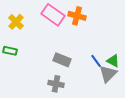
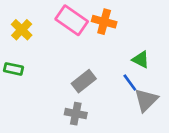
gray rectangle: (62, 60) -> (84, 81), turned -60
green triangle: (113, 61) -> (141, 60), moved

